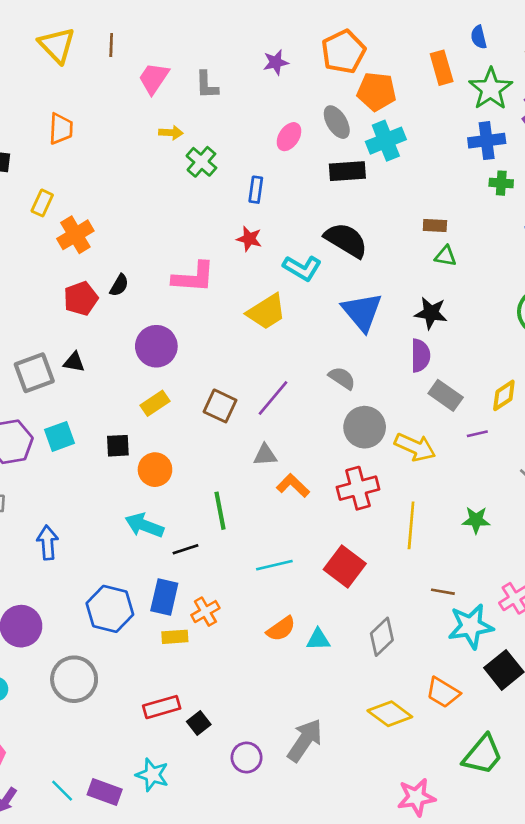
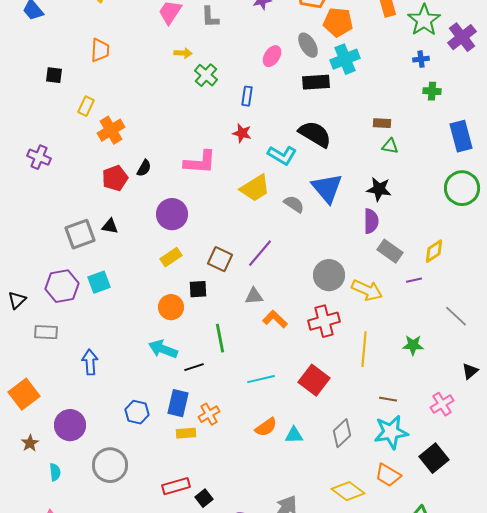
blue cross: (487, 141) -> (421, 59), size x0.6
gray semicircle: (342, 378) -> (294, 204), moved
black square: (118, 446) -> (198, 289), moved
blue hexagon: (110, 609) -> (137, 412), size x0.7
cyan star: (471, 626) -> (391, 432), moved

